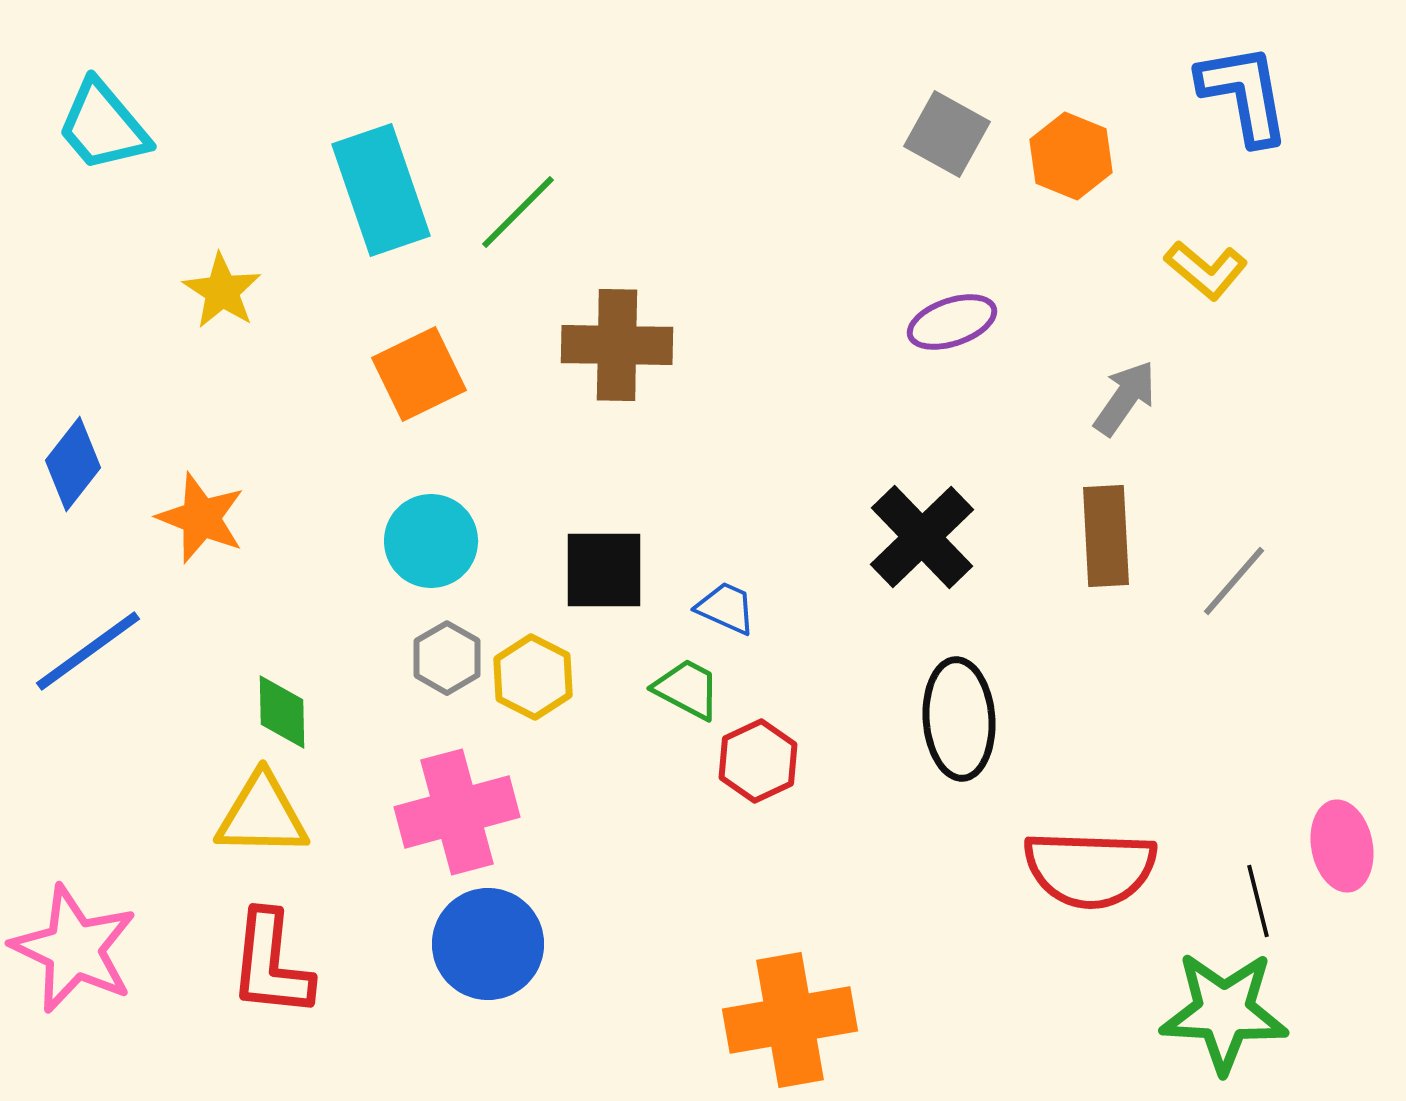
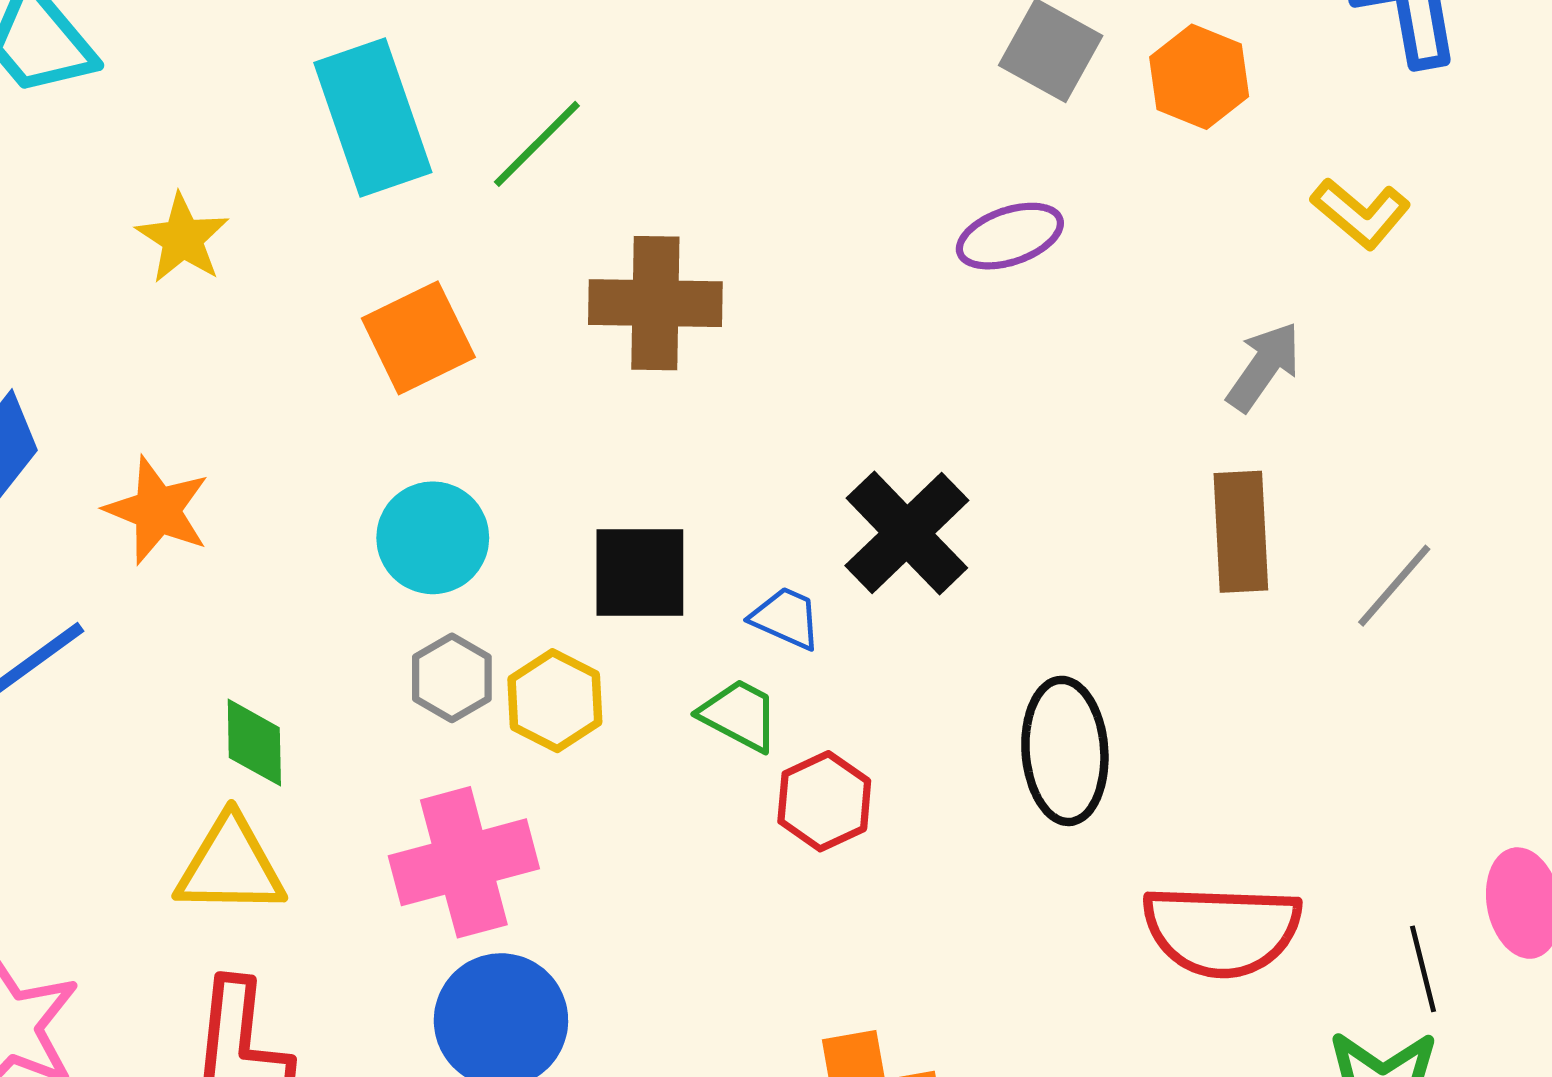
purple ellipse: (952, 322) -> (1010, 236), moved
black cross: (922, 537) -> (907, 533), moved

